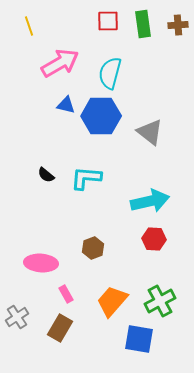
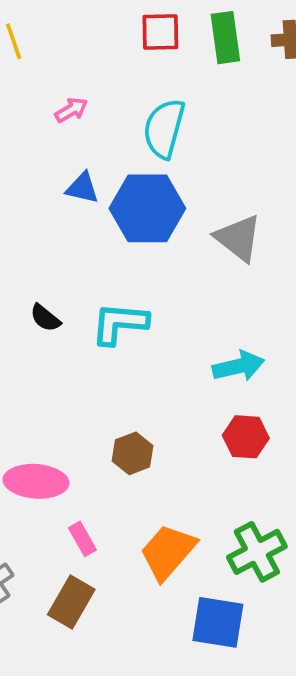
pink arrow: (60, 63) -> (71, 110), size x0.5
cyan arrow: (150, 201) -> (238, 366), size x0.7

